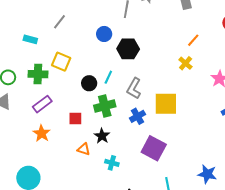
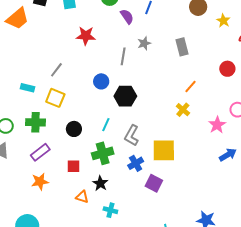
yellow square: (61, 62) -> (55, 98), moved
black circle: (89, 83) -> (74, 129), moved
orange star: (42, 133) -> (40, 182), turned 30
purple square: (154, 148) -> (154, 183), moved, size x0.7

